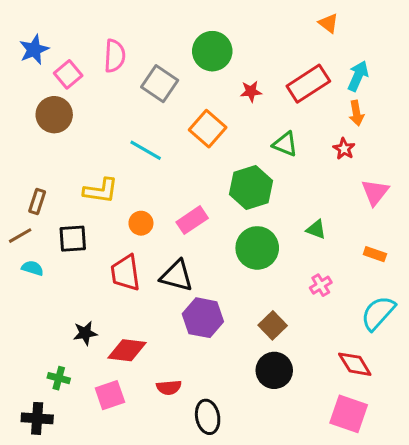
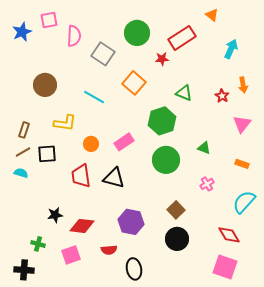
pink square: (68, 74) -> (49, 20), moved, turned 30
red rectangle: (308, 84) -> (182, 38), moved
orange arrow: (356, 113) -> (243, 85), moved
brown circle: (54, 115) -> (45, 85), moved
brown line: (20, 236) -> (23, 152), moved
purple hexagon: (203, 318) -> (131, 222), moved

